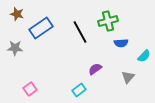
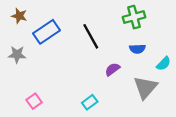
green cross: (108, 21) -> (134, 17), moved
purple semicircle: (95, 69) -> (112, 69), moved
gray triangle: (128, 77) -> (145, 87), size x1.6

